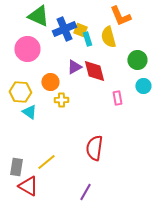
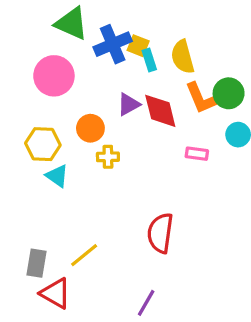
orange L-shape: (120, 16) -> (202, 98), moved
pink rectangle: (117, 98) -> (197, 154), turned -72

